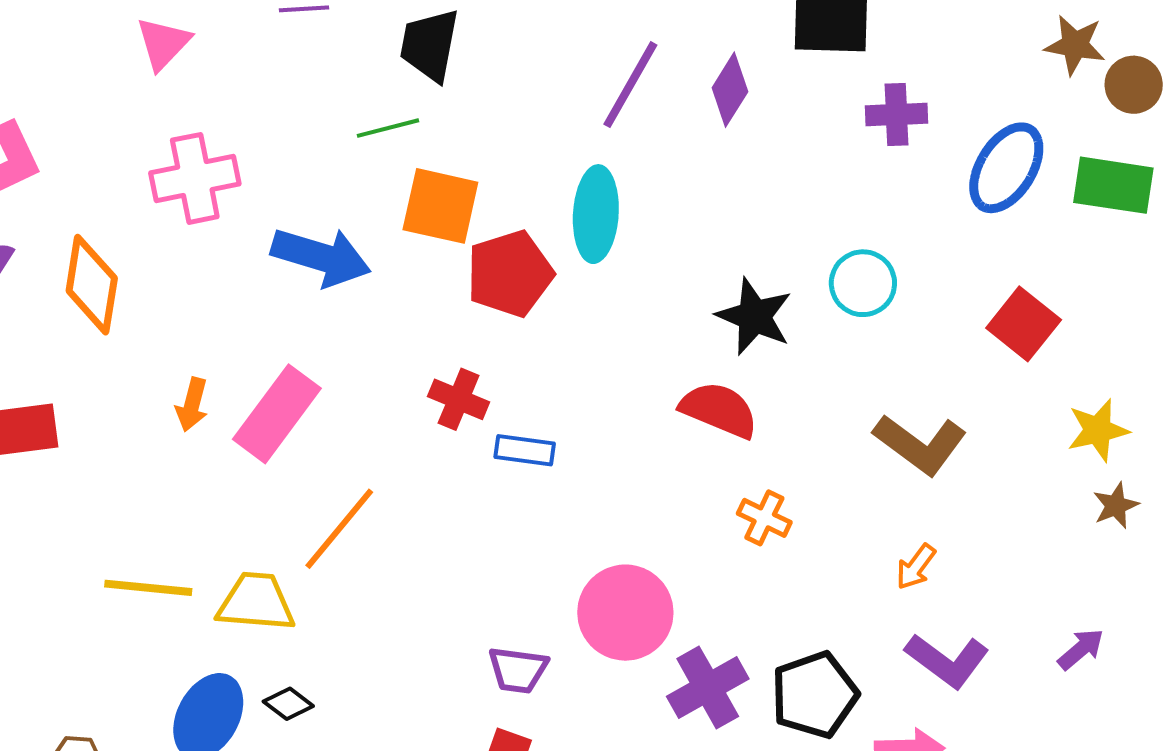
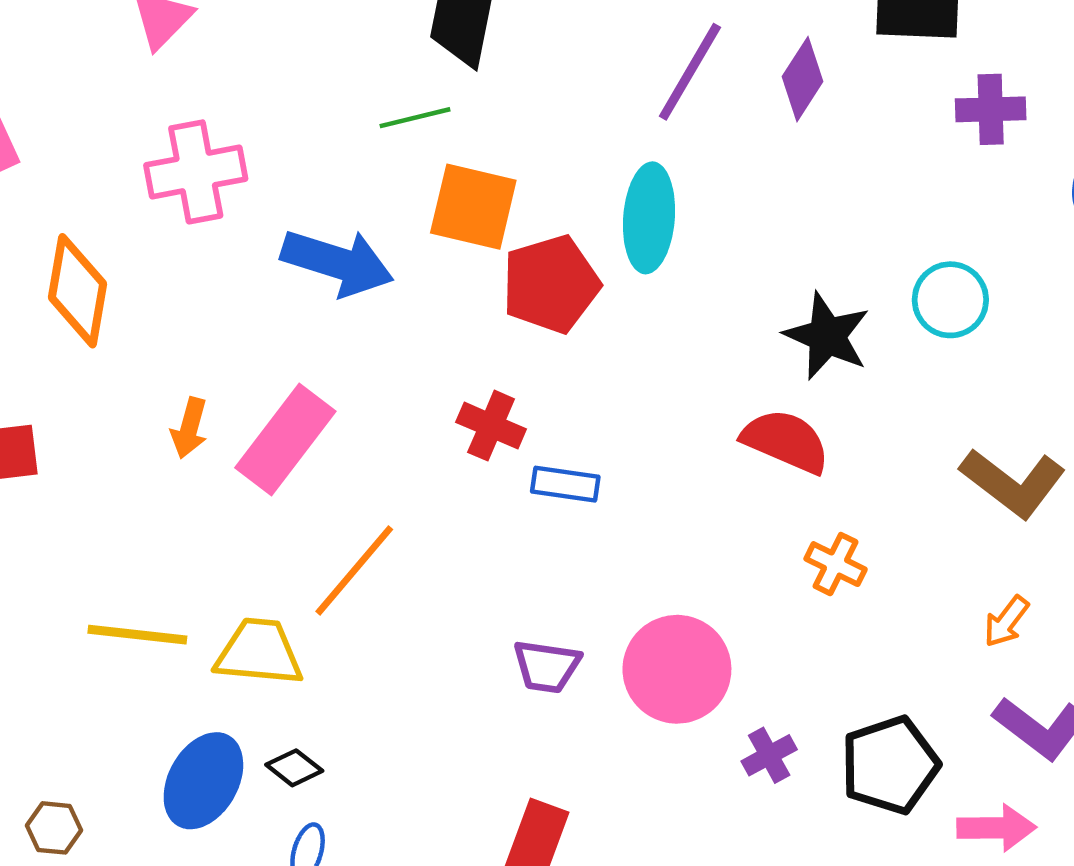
purple trapezoid: (518, 670) -> (547, 666), moved
purple cross: (708, 688) -> (769, 755), size x0.6

